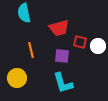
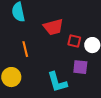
purple square: (62, 56) -> (80, 67), moved

